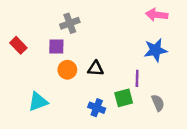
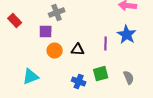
red rectangle: (18, 45) -> (15, 20), moved
blue star: (155, 50) -> (127, 34), turned -30
purple line: (137, 78) -> (106, 44), moved

